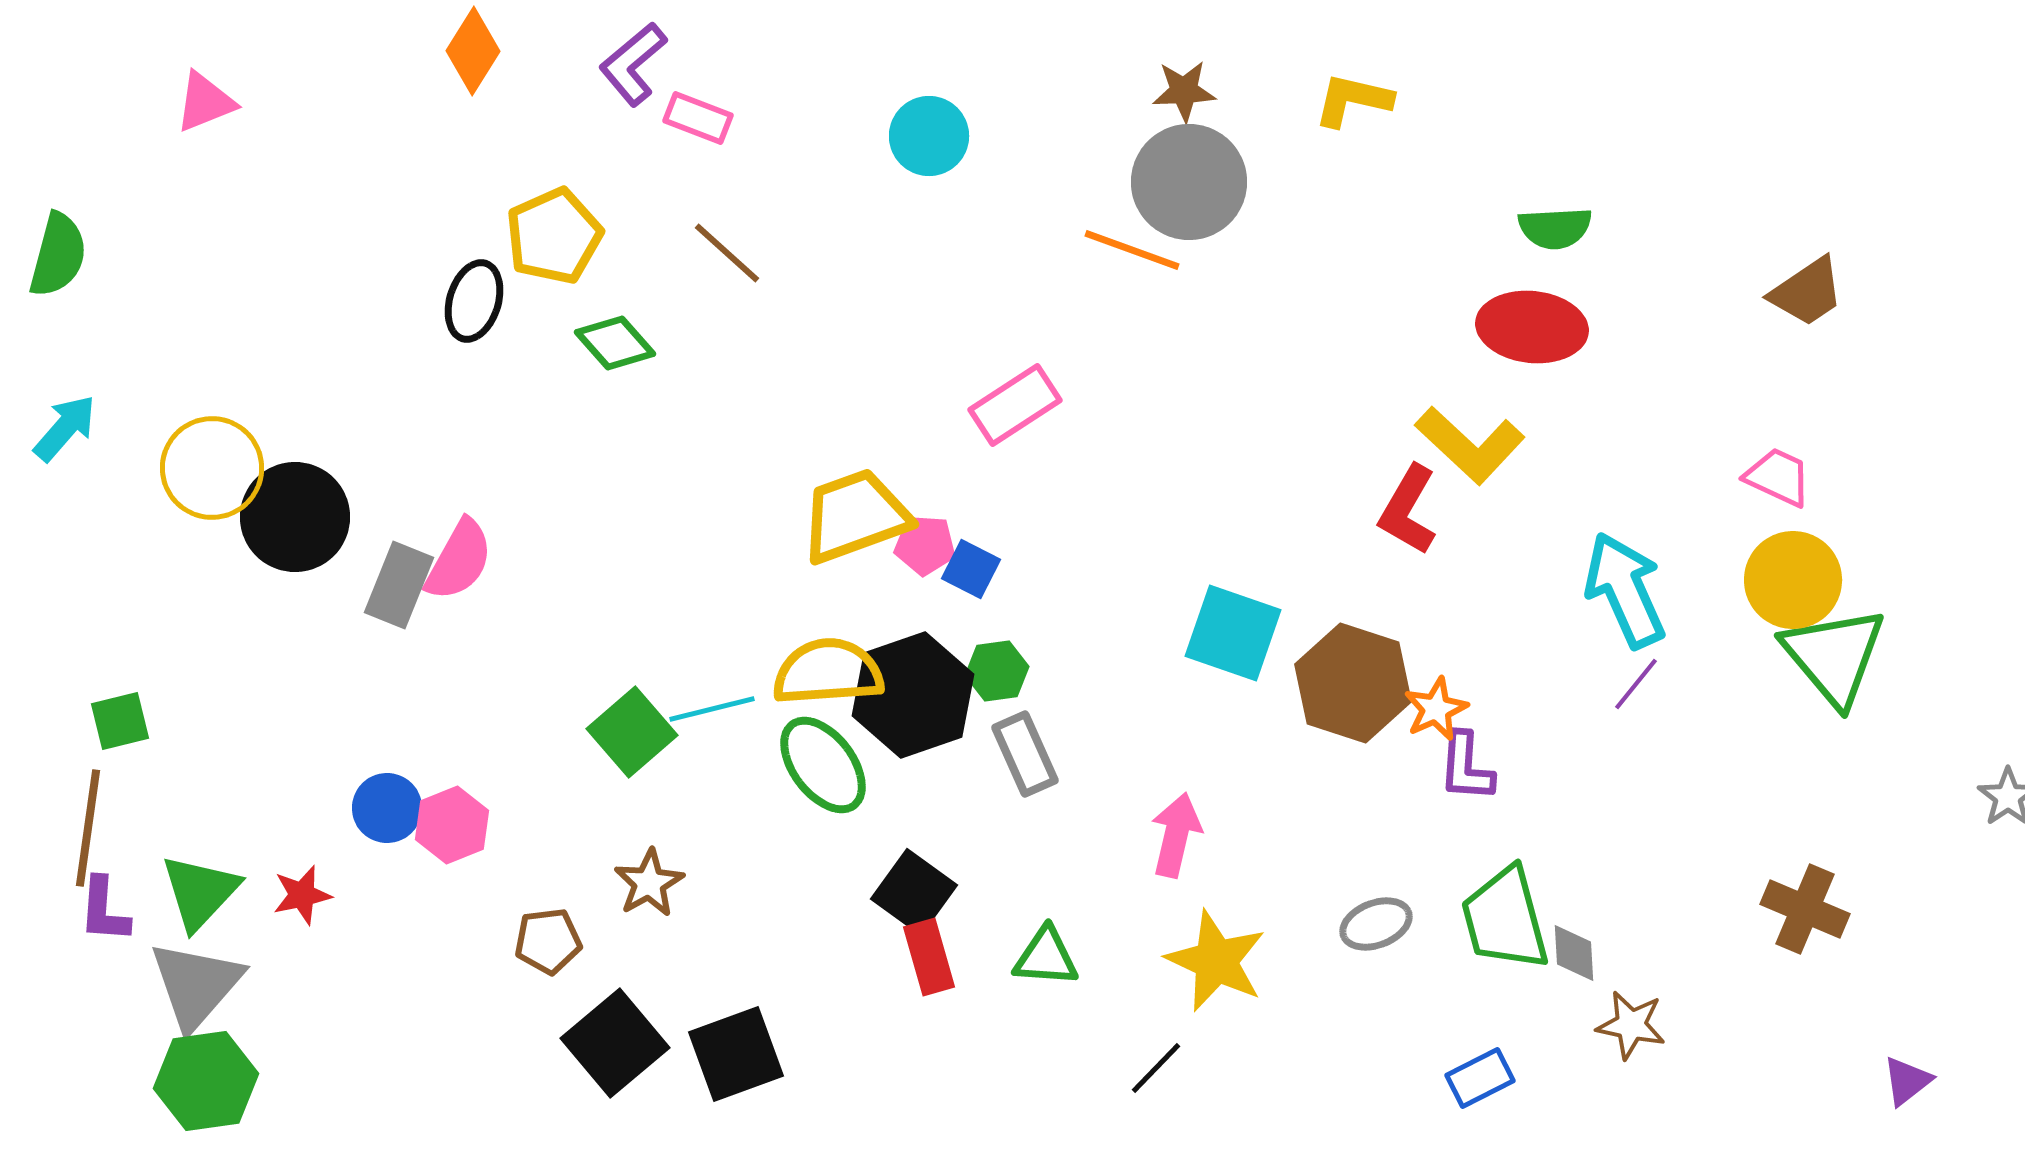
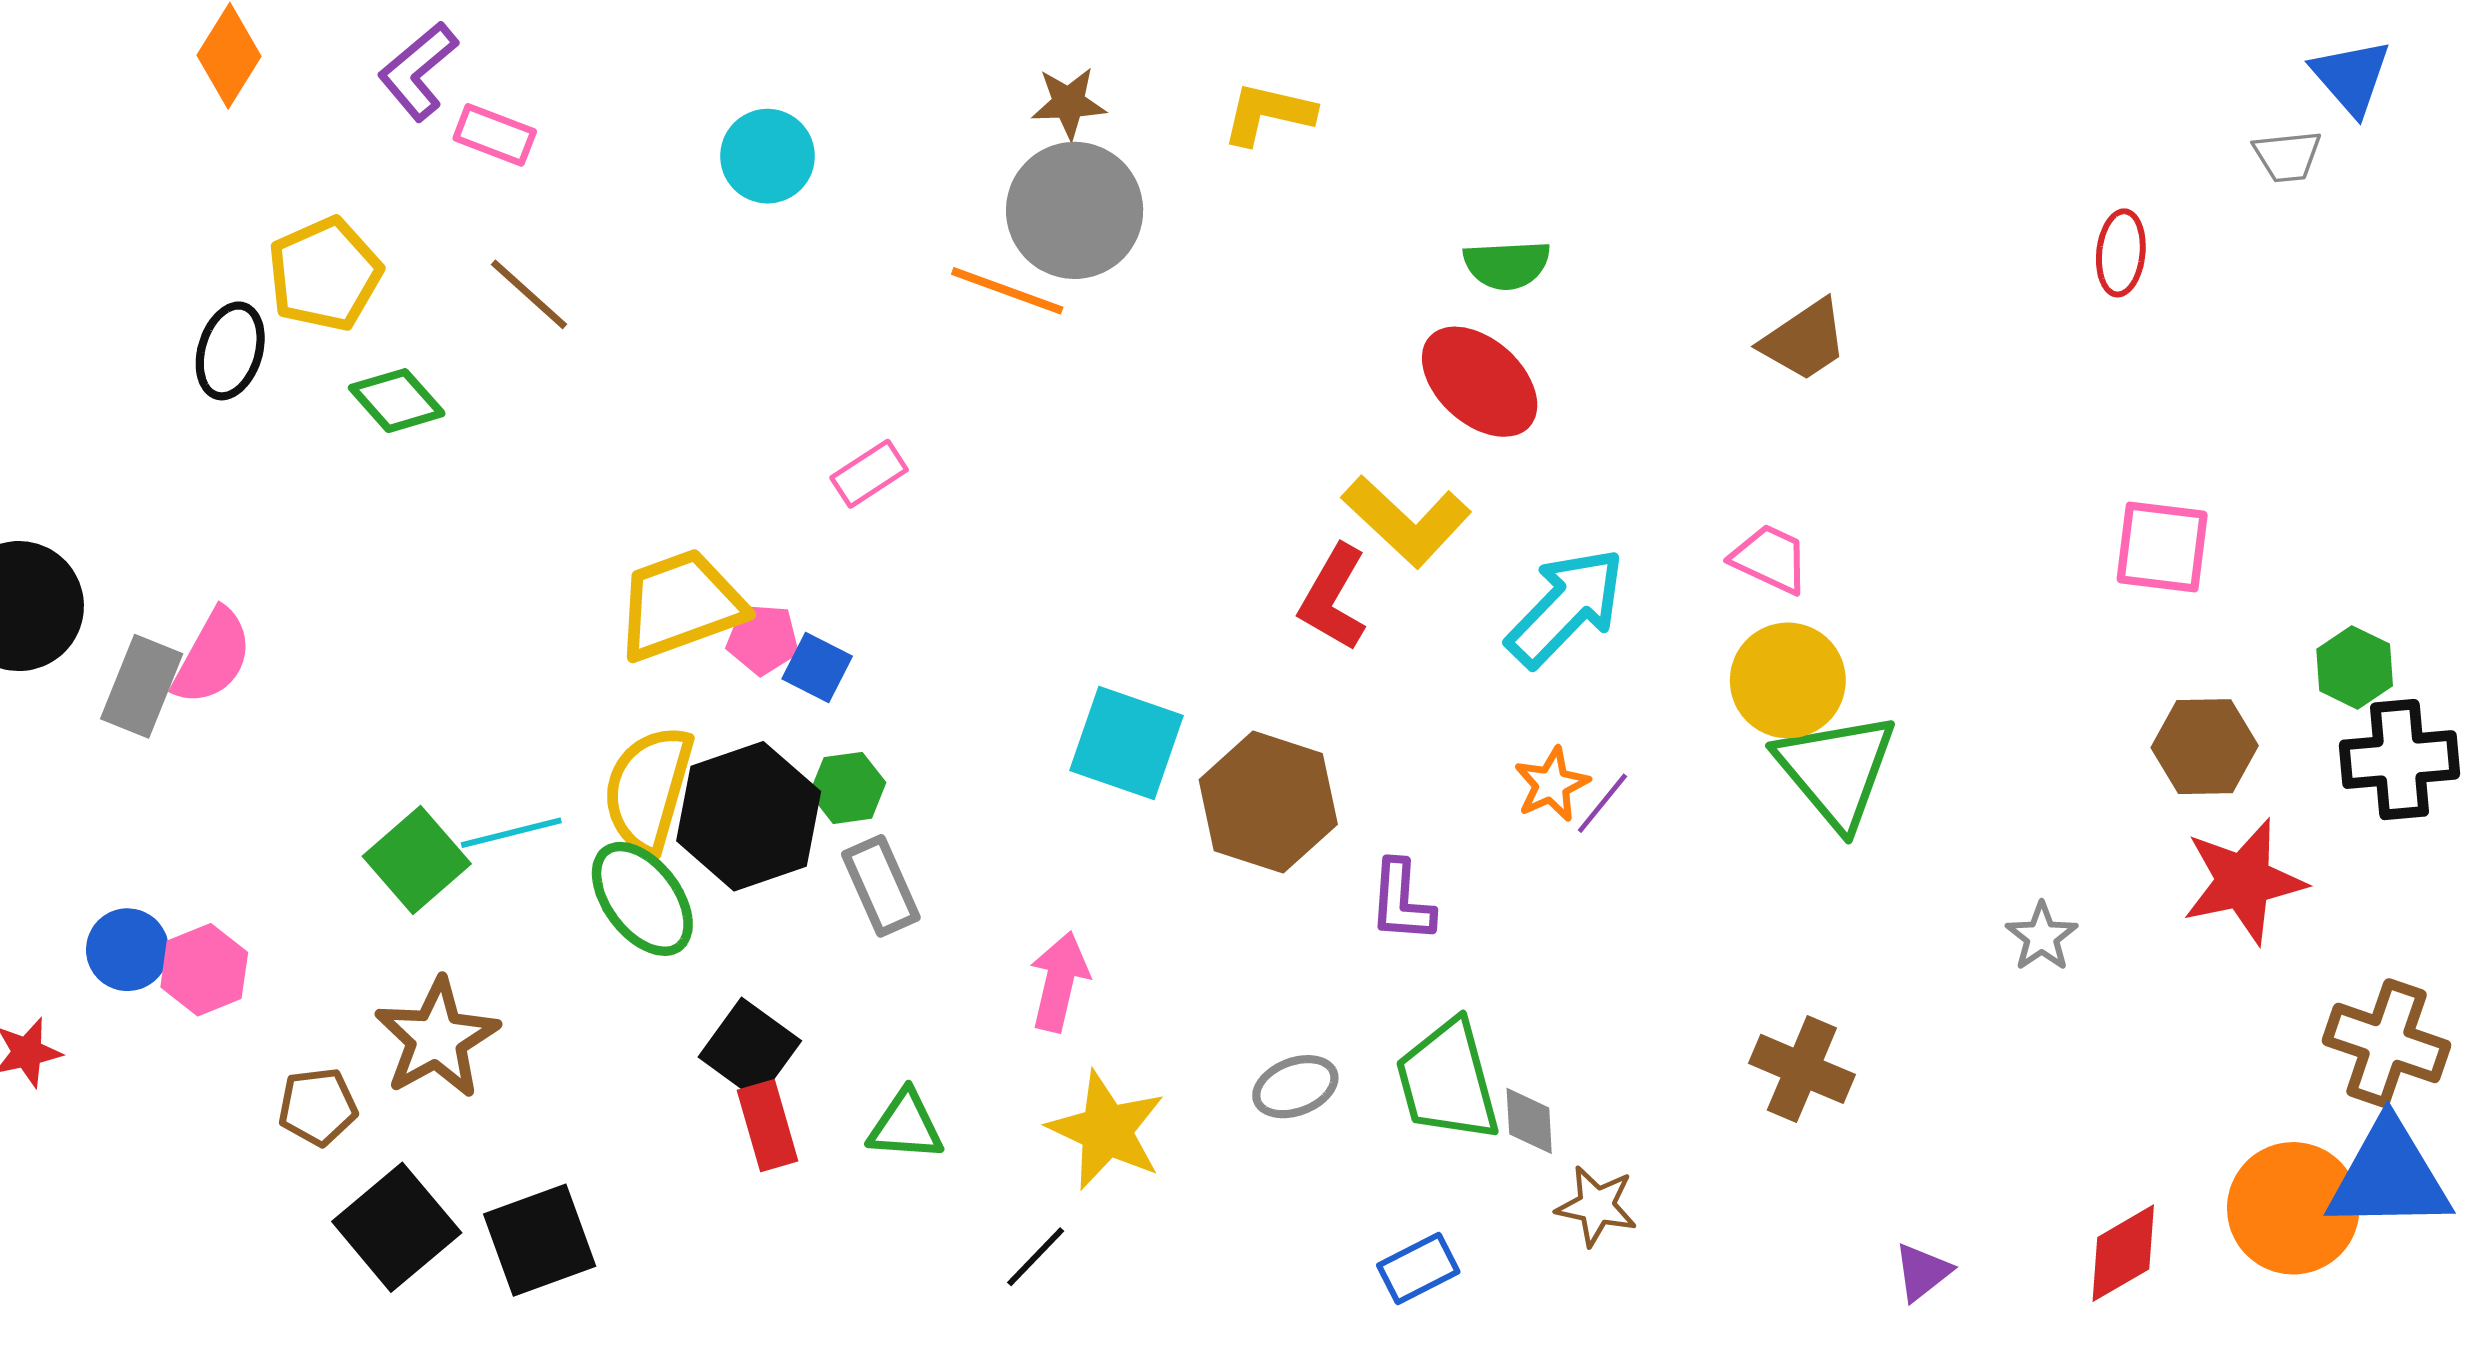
red ellipse: (1532, 327) -> (1480, 382), turned 36
pink rectangle: (1015, 405) -> (869, 474), size x0.7
cyan arrow: (1625, 590) -> (1566, 607), moved, turned 68
yellow semicircle: (828, 672) -> (648, 789), turned -70
orange star: (1436, 709) -> (1552, 784), moved
brown star: (649, 883) -> (437, 1038), size x1.5

